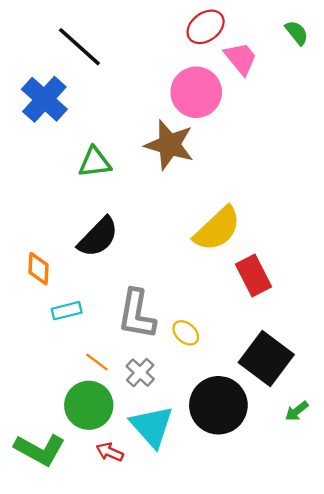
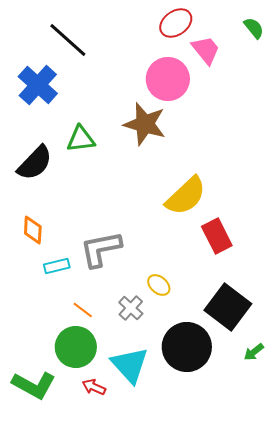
black semicircle: (98, 237) -> (35, 163), moved
gray L-shape: (137, 314) -> (101, 249), moved, turned 69
gray cross: (140, 373) -> (131, 308), moved

